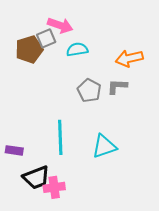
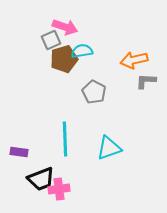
brown pentagon: (29, 49) -> (64, 59), moved
gray L-shape: (117, 86) -> (146, 81), moved

